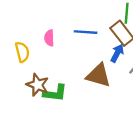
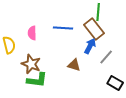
brown triangle: (98, 75) -> (74, 65), size x0.6
brown star: (38, 85) -> (31, 64), moved

